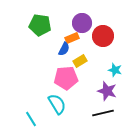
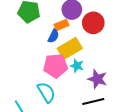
yellow rectangle: (80, 61) -> (70, 48), size x1.6
cyan star: (115, 70) -> (77, 66), moved

